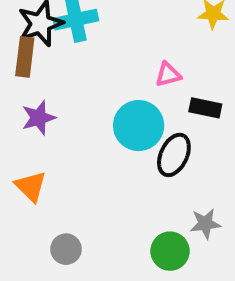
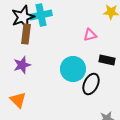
brown rectangle: (25, 57) -> (26, 34), moved
pink triangle: (168, 75) -> (90, 35), moved

